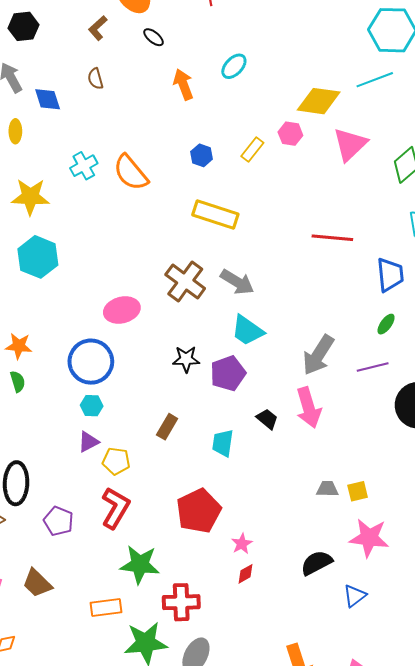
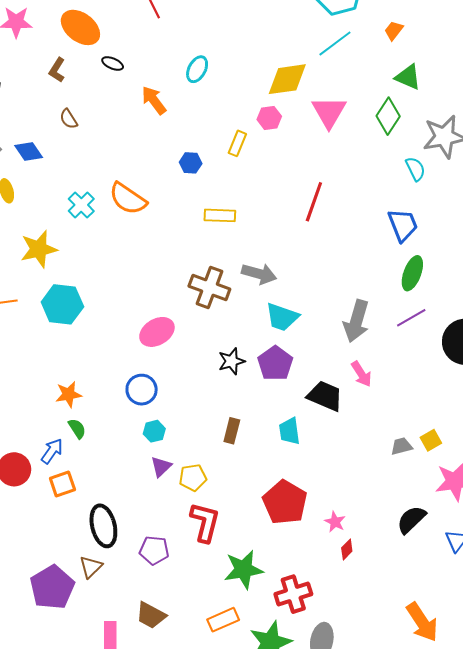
yellow rectangle: (215, 215) -> (220, 215), size x0.7
red line: (332, 238) -> (314, 202), moved, turned -60
green ellipse: (386, 324) -> (412, 273), size x1.6
blue circle: (91, 362) -> (142, 390), size x0.7
pink arrow: (309, 408) -> (361, 374), size x0.7
black trapezoid: (267, 419) -> (325, 396), size x1.6

